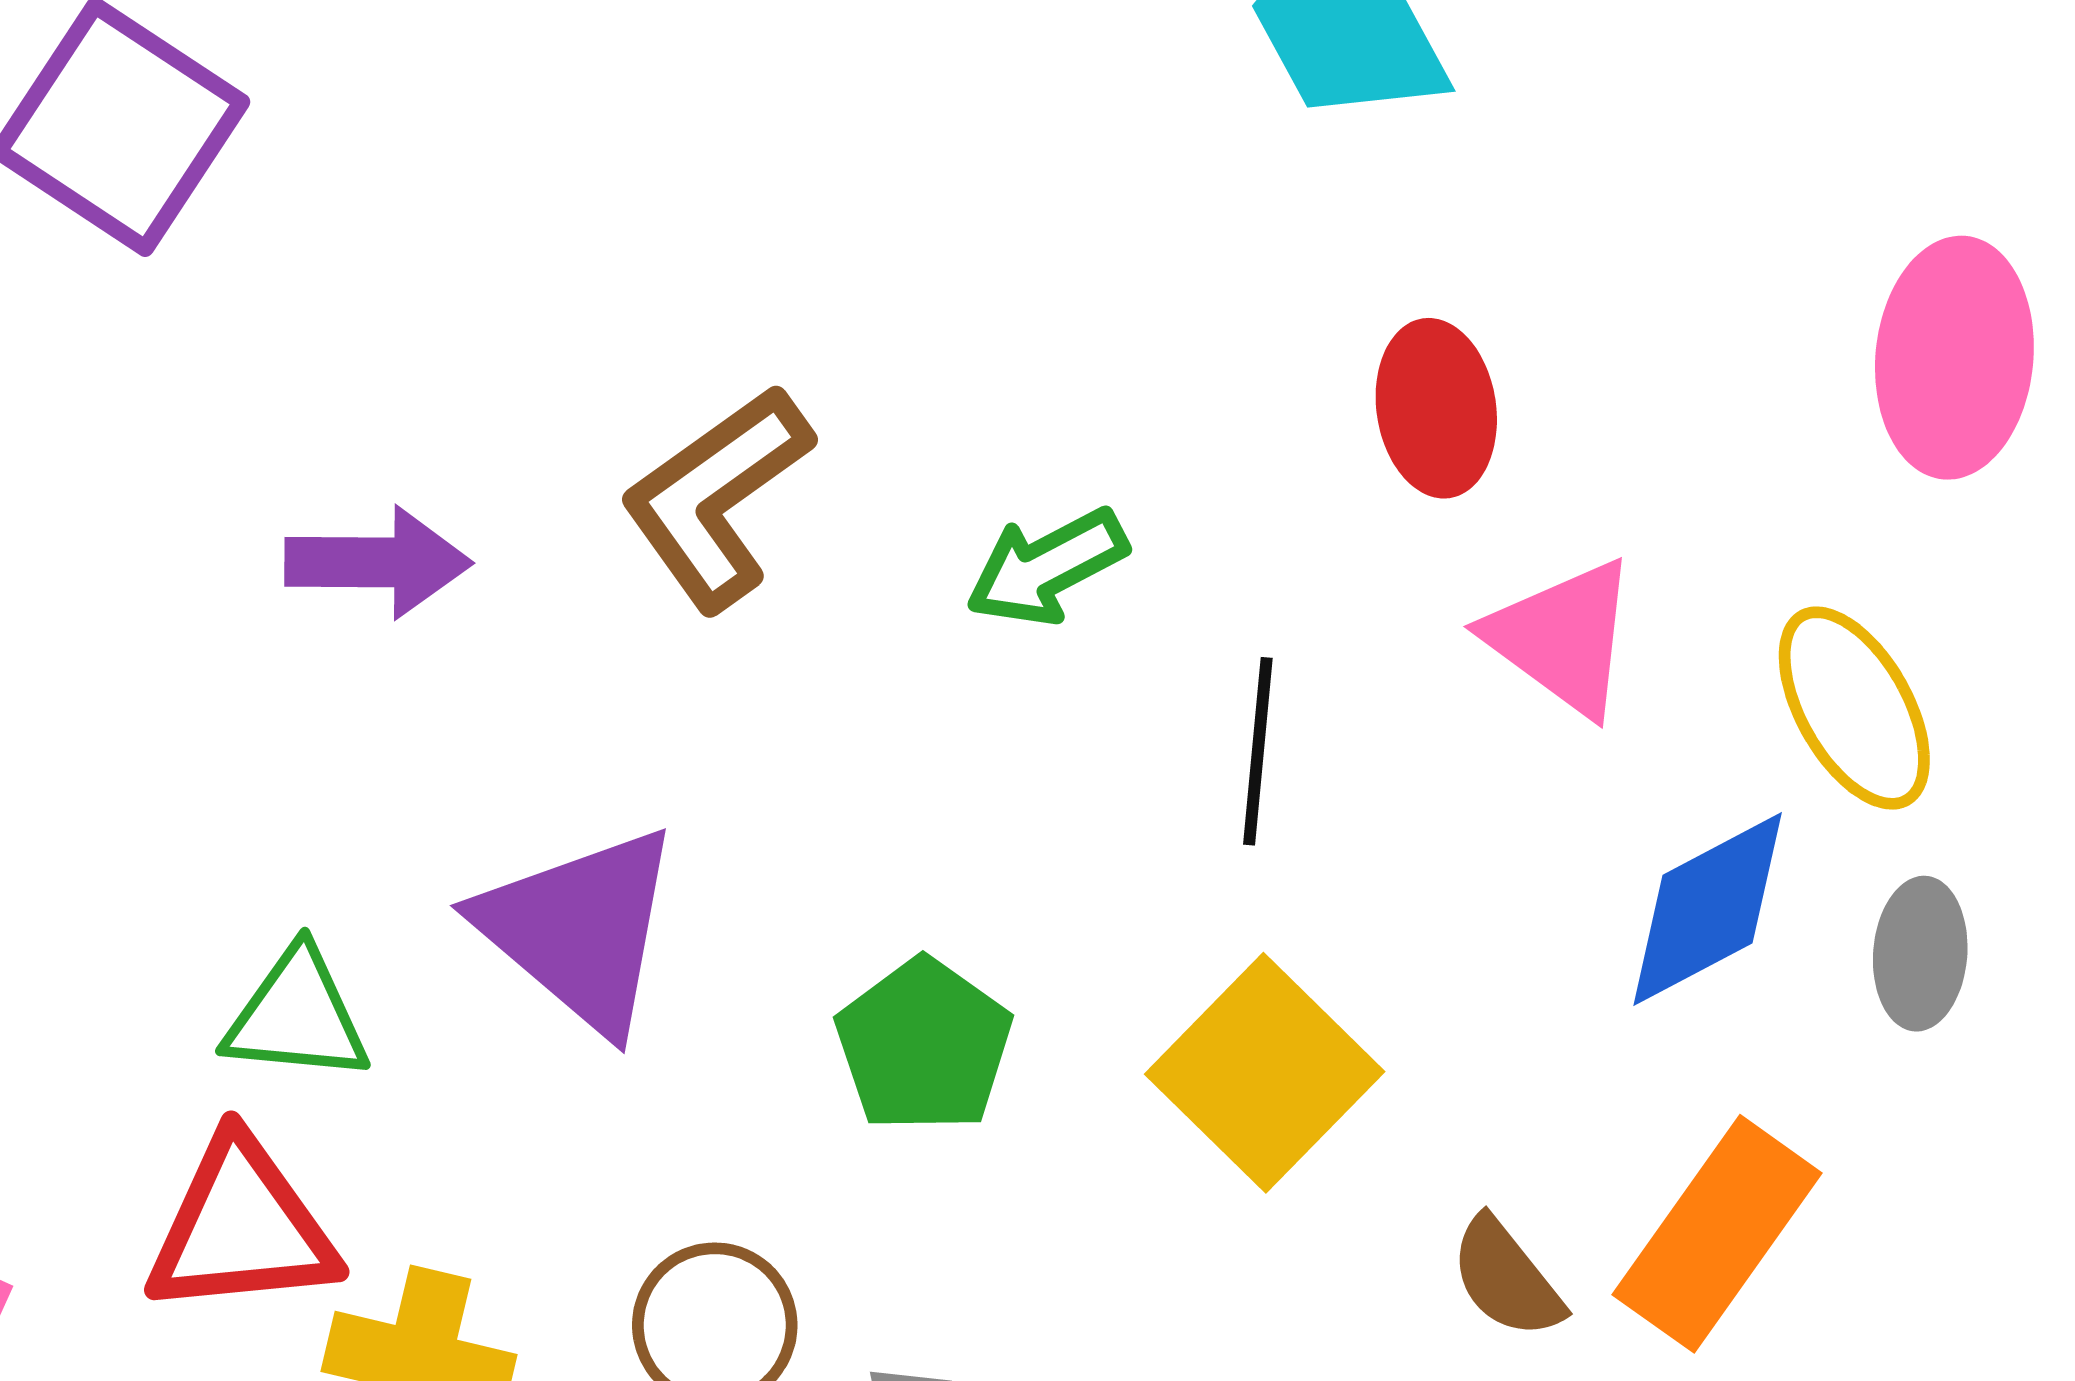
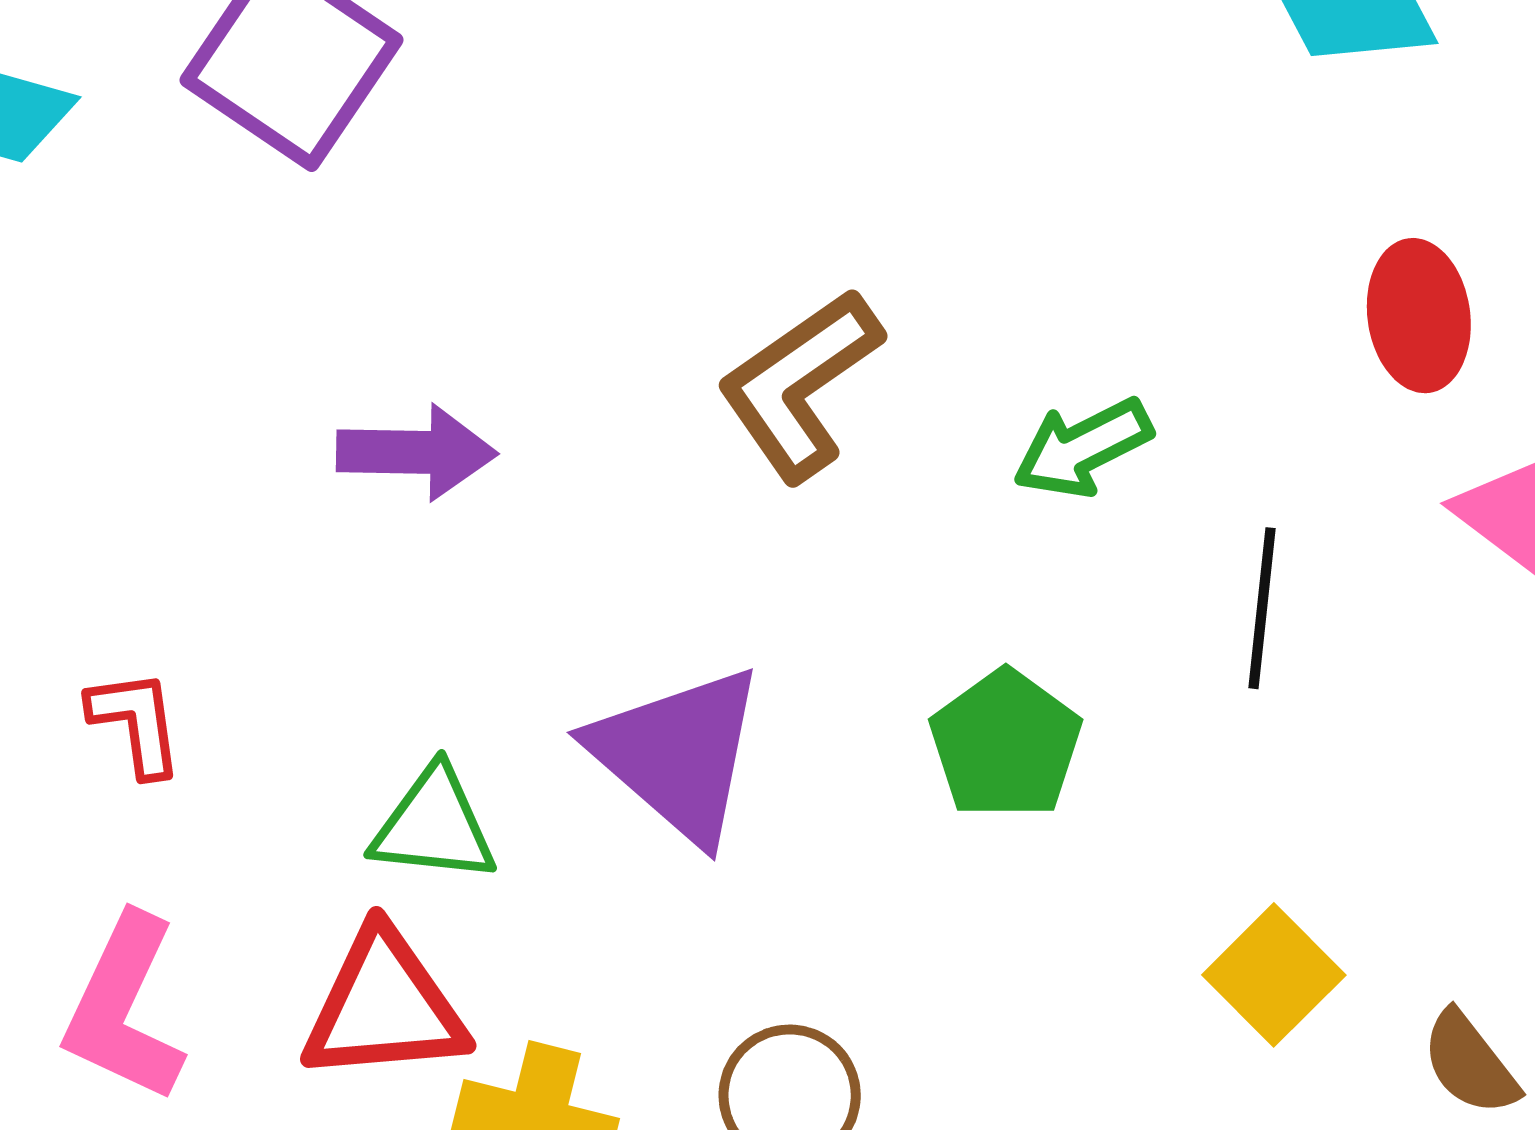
purple arrow: (378, 562) -> (417, 452), moved
green pentagon: (924, 1045) -> (1006, 744), moved
yellow square: (1265, 1073) -> (1274, 975), moved, size x0.7

